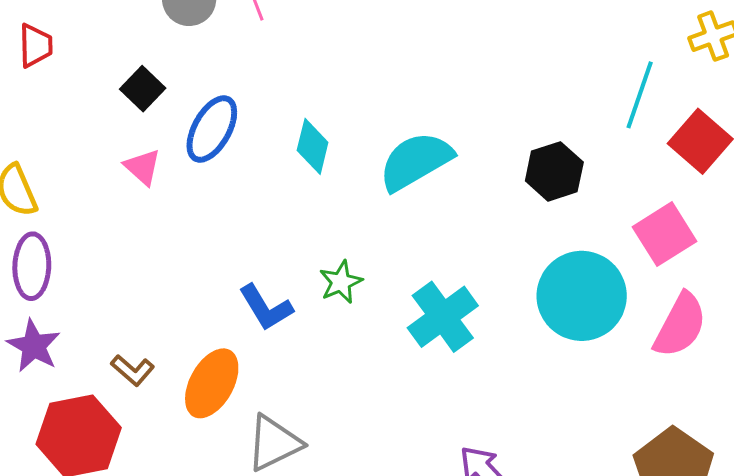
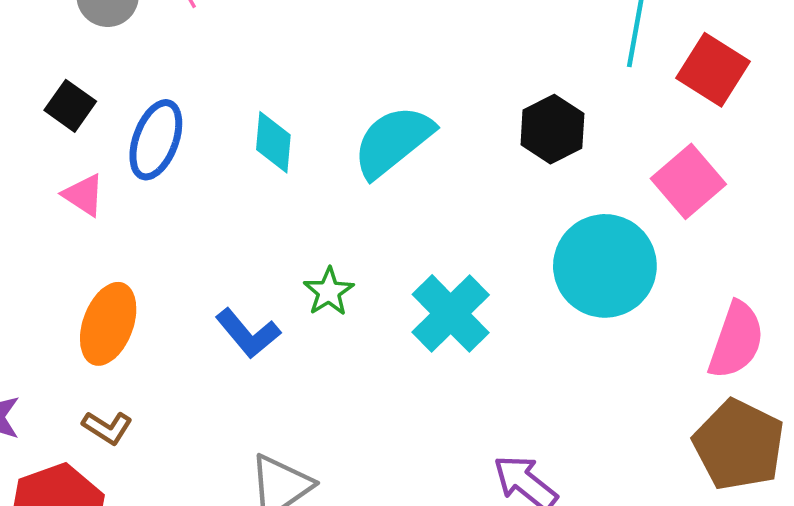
pink semicircle: (680, 325) -> (736, 340), moved
orange ellipse: (212, 383) -> (108, 324), moved

